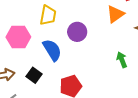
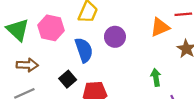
black square: (34, 75) -> (68, 79), moved

